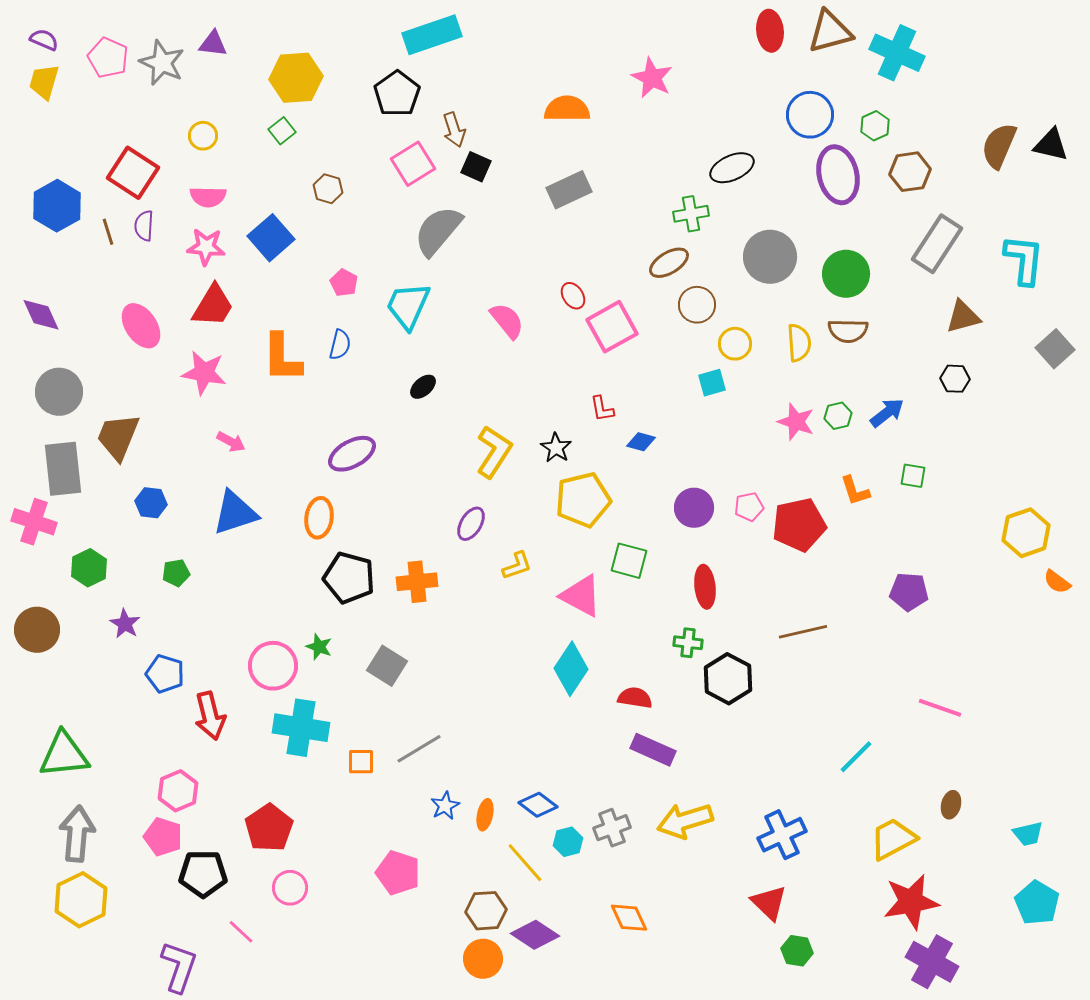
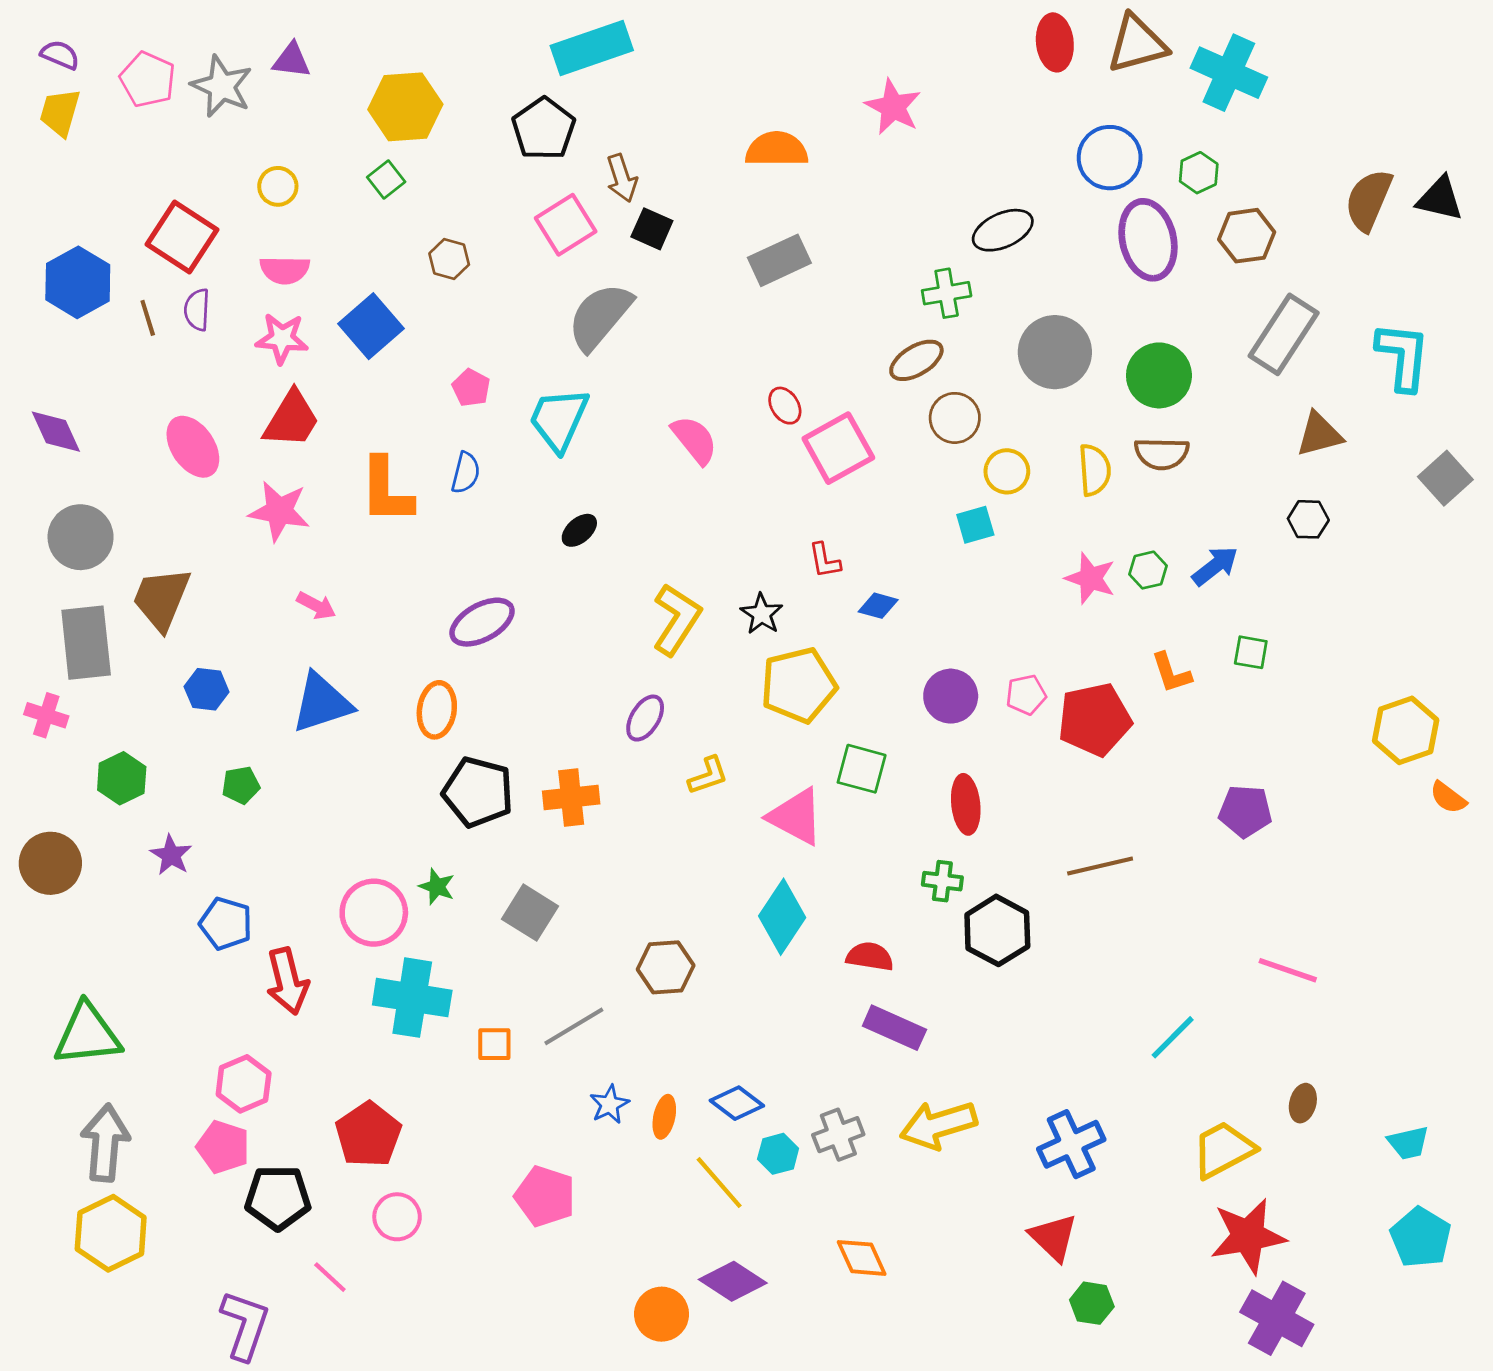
pink cross: (34, 522) -> (46, 715), size x0.7
brown hexagon: (486, 911) -> (666, 967), moved

